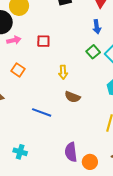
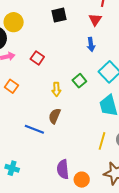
red square: (43, 41) -> (37, 58), turned 32
green square: (93, 52) -> (79, 81), moved
brown semicircle: (72, 97) -> (55, 116), moved, turned 91

